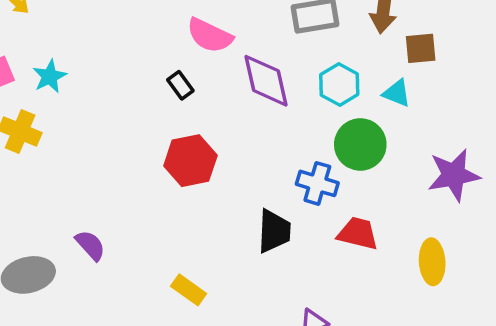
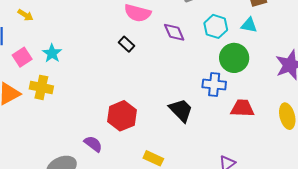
purple diamond: (266, 81) -> (174, 32), size x0.7
red hexagon: (190, 161) -> (122, 116), moved
black trapezoid: (274, 231) -> (181, 110), moved, turned -36

